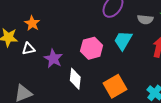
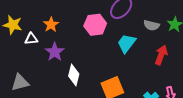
orange star: (32, 23) -> (51, 25), moved
pink hexagon: (92, 48) -> (95, 25), moved

